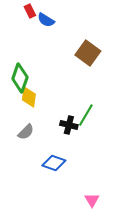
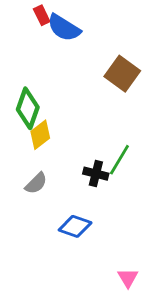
blue semicircle: (46, 20) -> (64, 28), size x1.4
yellow diamond: (29, 97) -> (40, 135), turned 45

